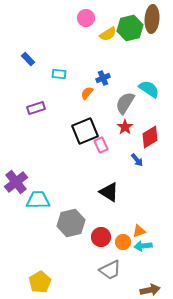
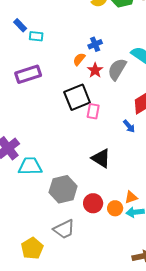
cyan rectangle: (59, 74) -> (36, 36), moved
purple rectangle: (36, 108) -> (28, 74), size x1.4
red star: (125, 127) -> (95, 70), moved
pink rectangle: (101, 145) -> (93, 111), turned 35
gray trapezoid: (110, 270) -> (64, 229), moved

